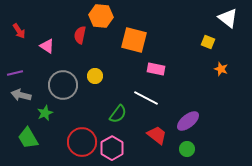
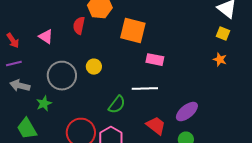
red arrow: (19, 31) -> (13, 41), moved
yellow square: (208, 42) -> (223, 34), moved
white line: (146, 98) -> (145, 89), turned -30

